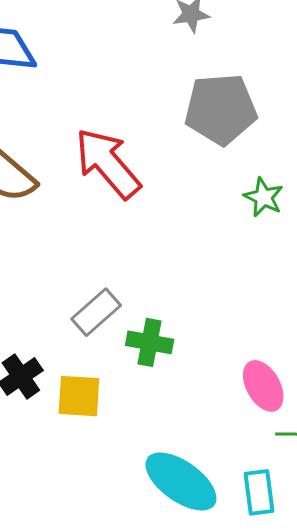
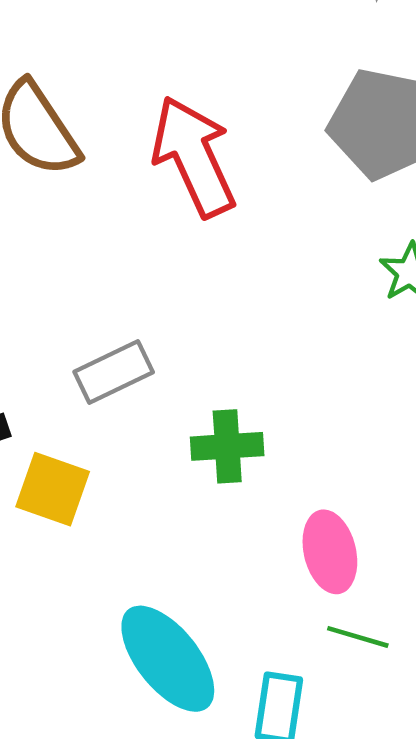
green cross: (150, 342) -> (227, 446), moved, turned -30

